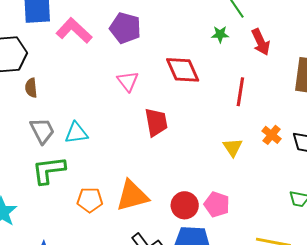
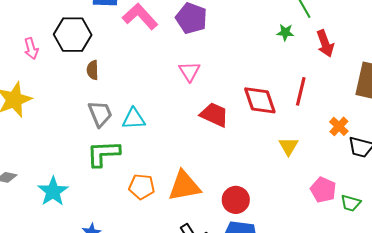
red diamond: (183, 70) -> (260, 100), moved
red trapezoid: (156, 122) -> (214, 115), turned -60
orange cross: (272, 135) -> (339, 126), moved
pink pentagon: (217, 204) -> (323, 190), moved

